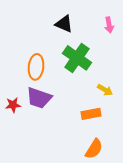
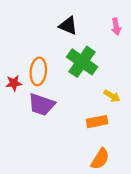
red star: (13, 105) -> (14, 83), moved

